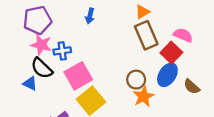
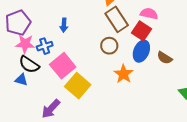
blue arrow: (90, 16) -> (64, 25), moved
brown circle: (136, 80) -> (109, 46), moved

